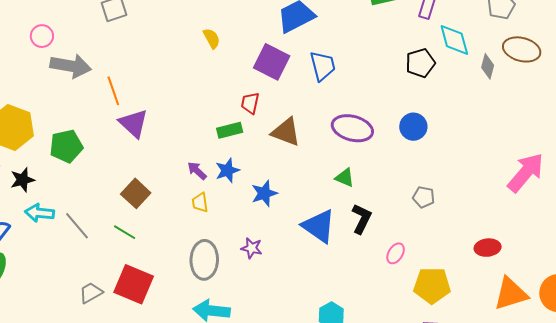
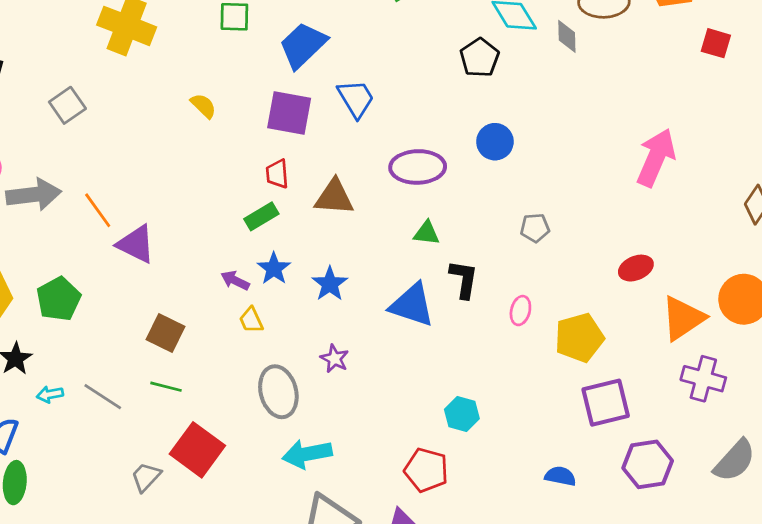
cyan arrow: (40, 213) -> (50, 394), size x0.7
purple star: (252, 248) -> (334, 359), turned 30
red square: (134, 284) -> (197, 450), turned 30

